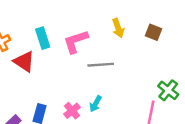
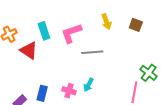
pink cross: (72, 111) -> (69, 91), turned -32

